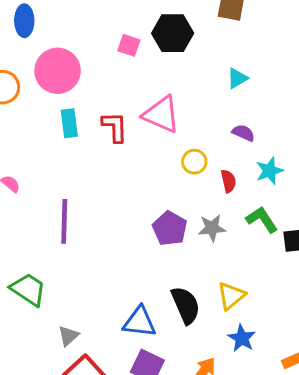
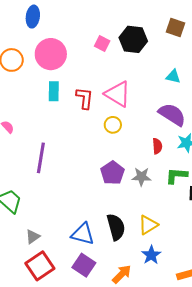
cyan triangle: (237, 78) -> (173, 77), turned 35
purple semicircle: (243, 133) -> (172, 114), size x1.8
yellow circle: (194, 162) -> (113, 125), moved
green L-shape: (262, 220) -> (176, 176), turned -60

